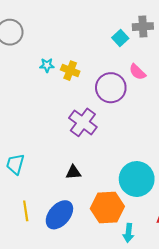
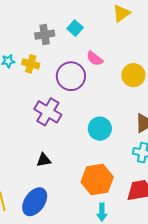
gray cross: (143, 27) -> (45, 35), moved
cyan circle: (137, 179) -> (100, 129), moved, size x0.7
orange hexagon: (107, 208) -> (97, 180), moved

